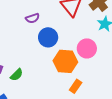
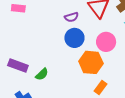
purple semicircle: (32, 18) -> (71, 17), moved
pink circle: (87, 48) -> (106, 42), moved

